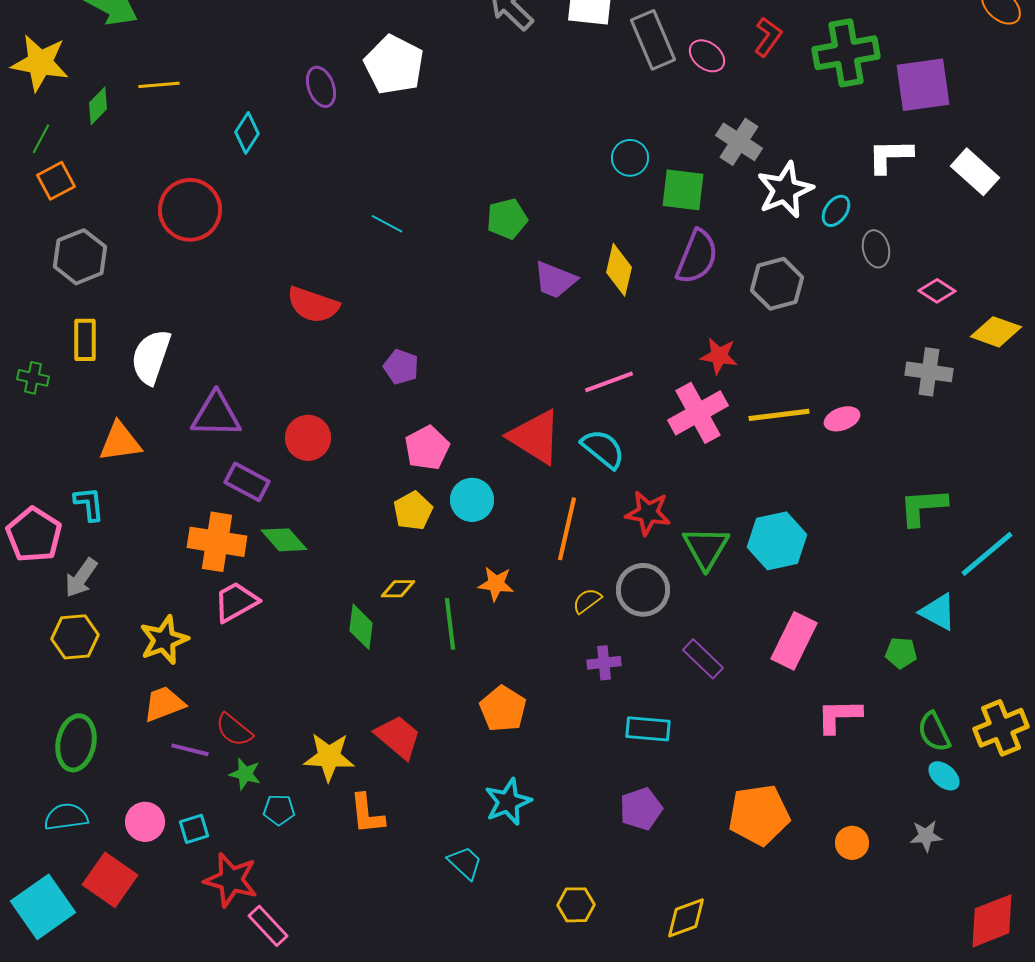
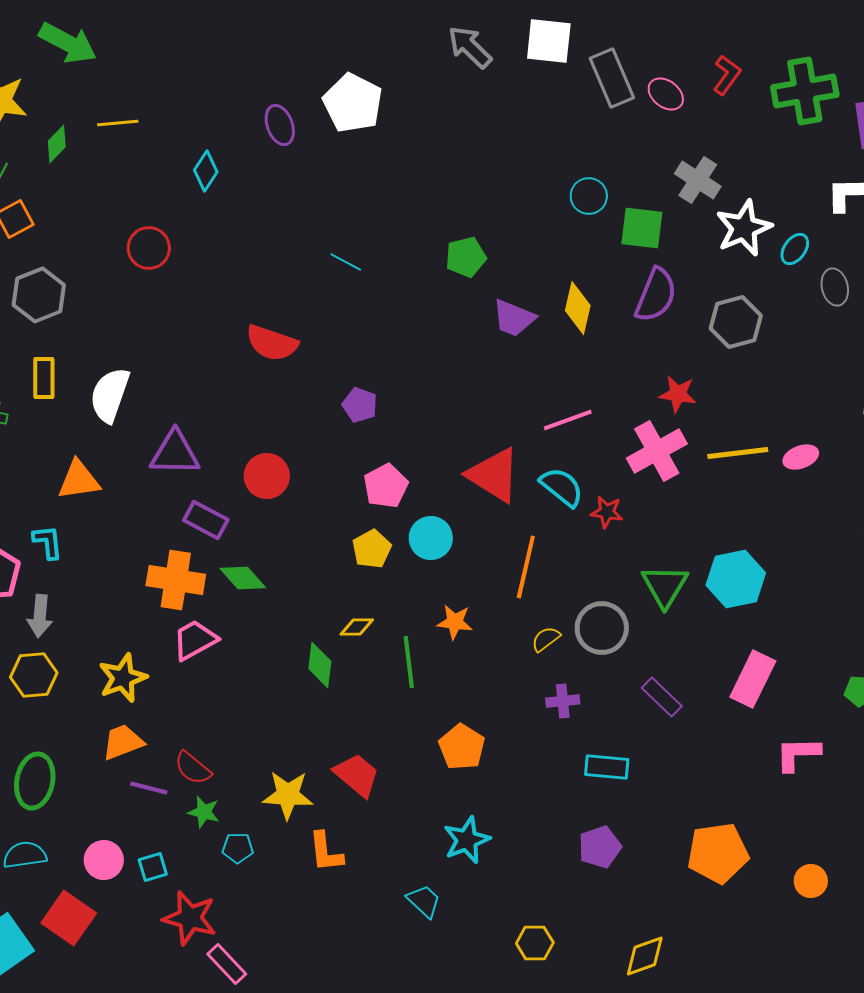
red circle: (190, 210) -> (149, 248), size x0.7
red star: (648, 513) -> (607, 512), moved, size x0.7
gray arrow: (81, 578) -> (40, 616), turned -30

